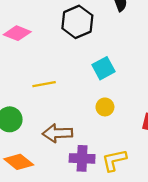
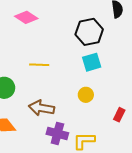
black hexagon: (77, 22) -> (89, 32), moved

